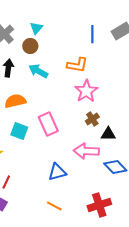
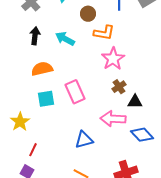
brown circle: (30, 46) -> (88, 14), moved
cyan square: (19, 131) -> (46, 99), turned -30

